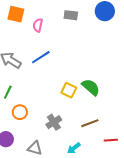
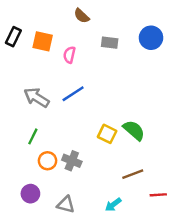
gray cross: (54, 122) -> (72, 161), moved, turned -35

